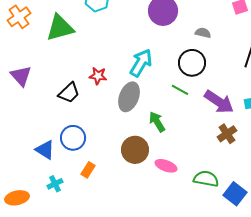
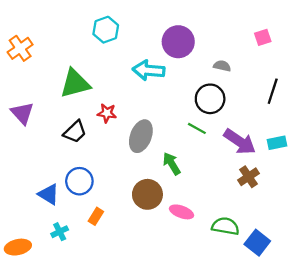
green triangle: (60, 28) -> (75, 83), moved
cyan arrow: (141, 63) -> (149, 70), moved, turned -116

